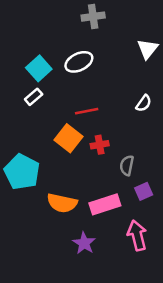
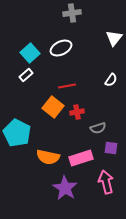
gray semicircle: (127, 165) -> (98, 128), turned -119
purple square: (144, 191) -> (111, 148), turned 32
purple star: (84, 243) -> (65, 188), size x1.4

